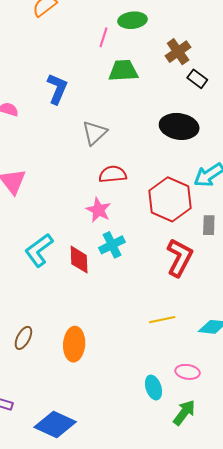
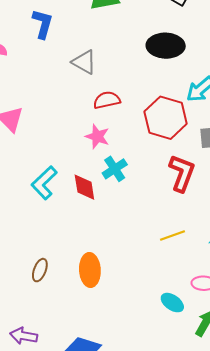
gray triangle: (95, 133) -> (84, 62), turned -40
cyan ellipse: (153, 388) -> (172, 303), turned -30

